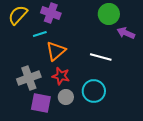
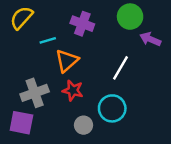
purple cross: (51, 13) -> (82, 24), moved
white line: (101, 57) -> (120, 68), turned -75
gray circle: (66, 97) -> (84, 125), moved
purple square: (41, 103) -> (21, 123), moved

